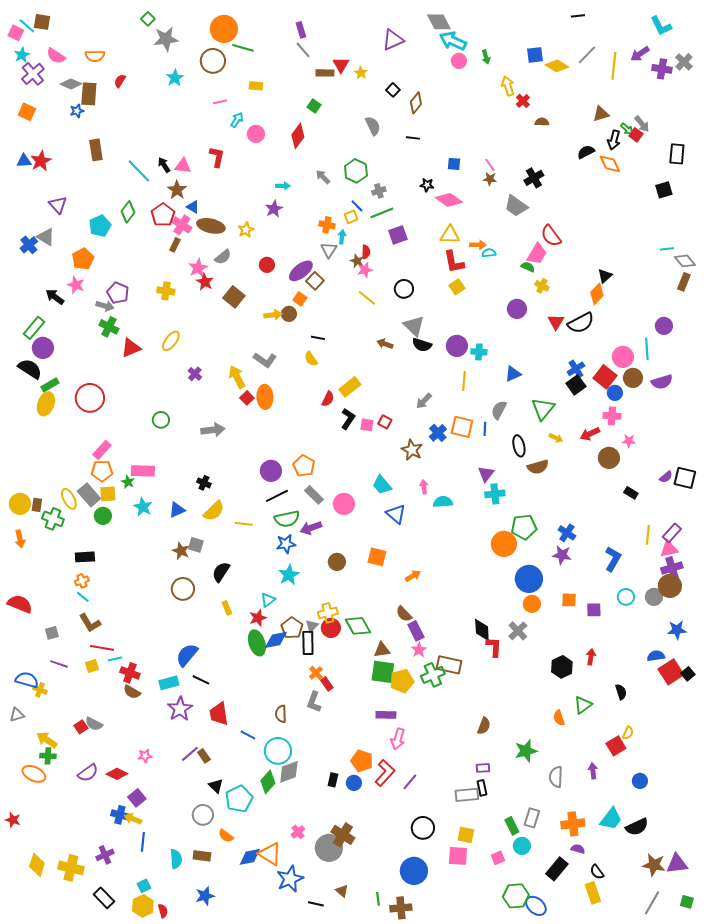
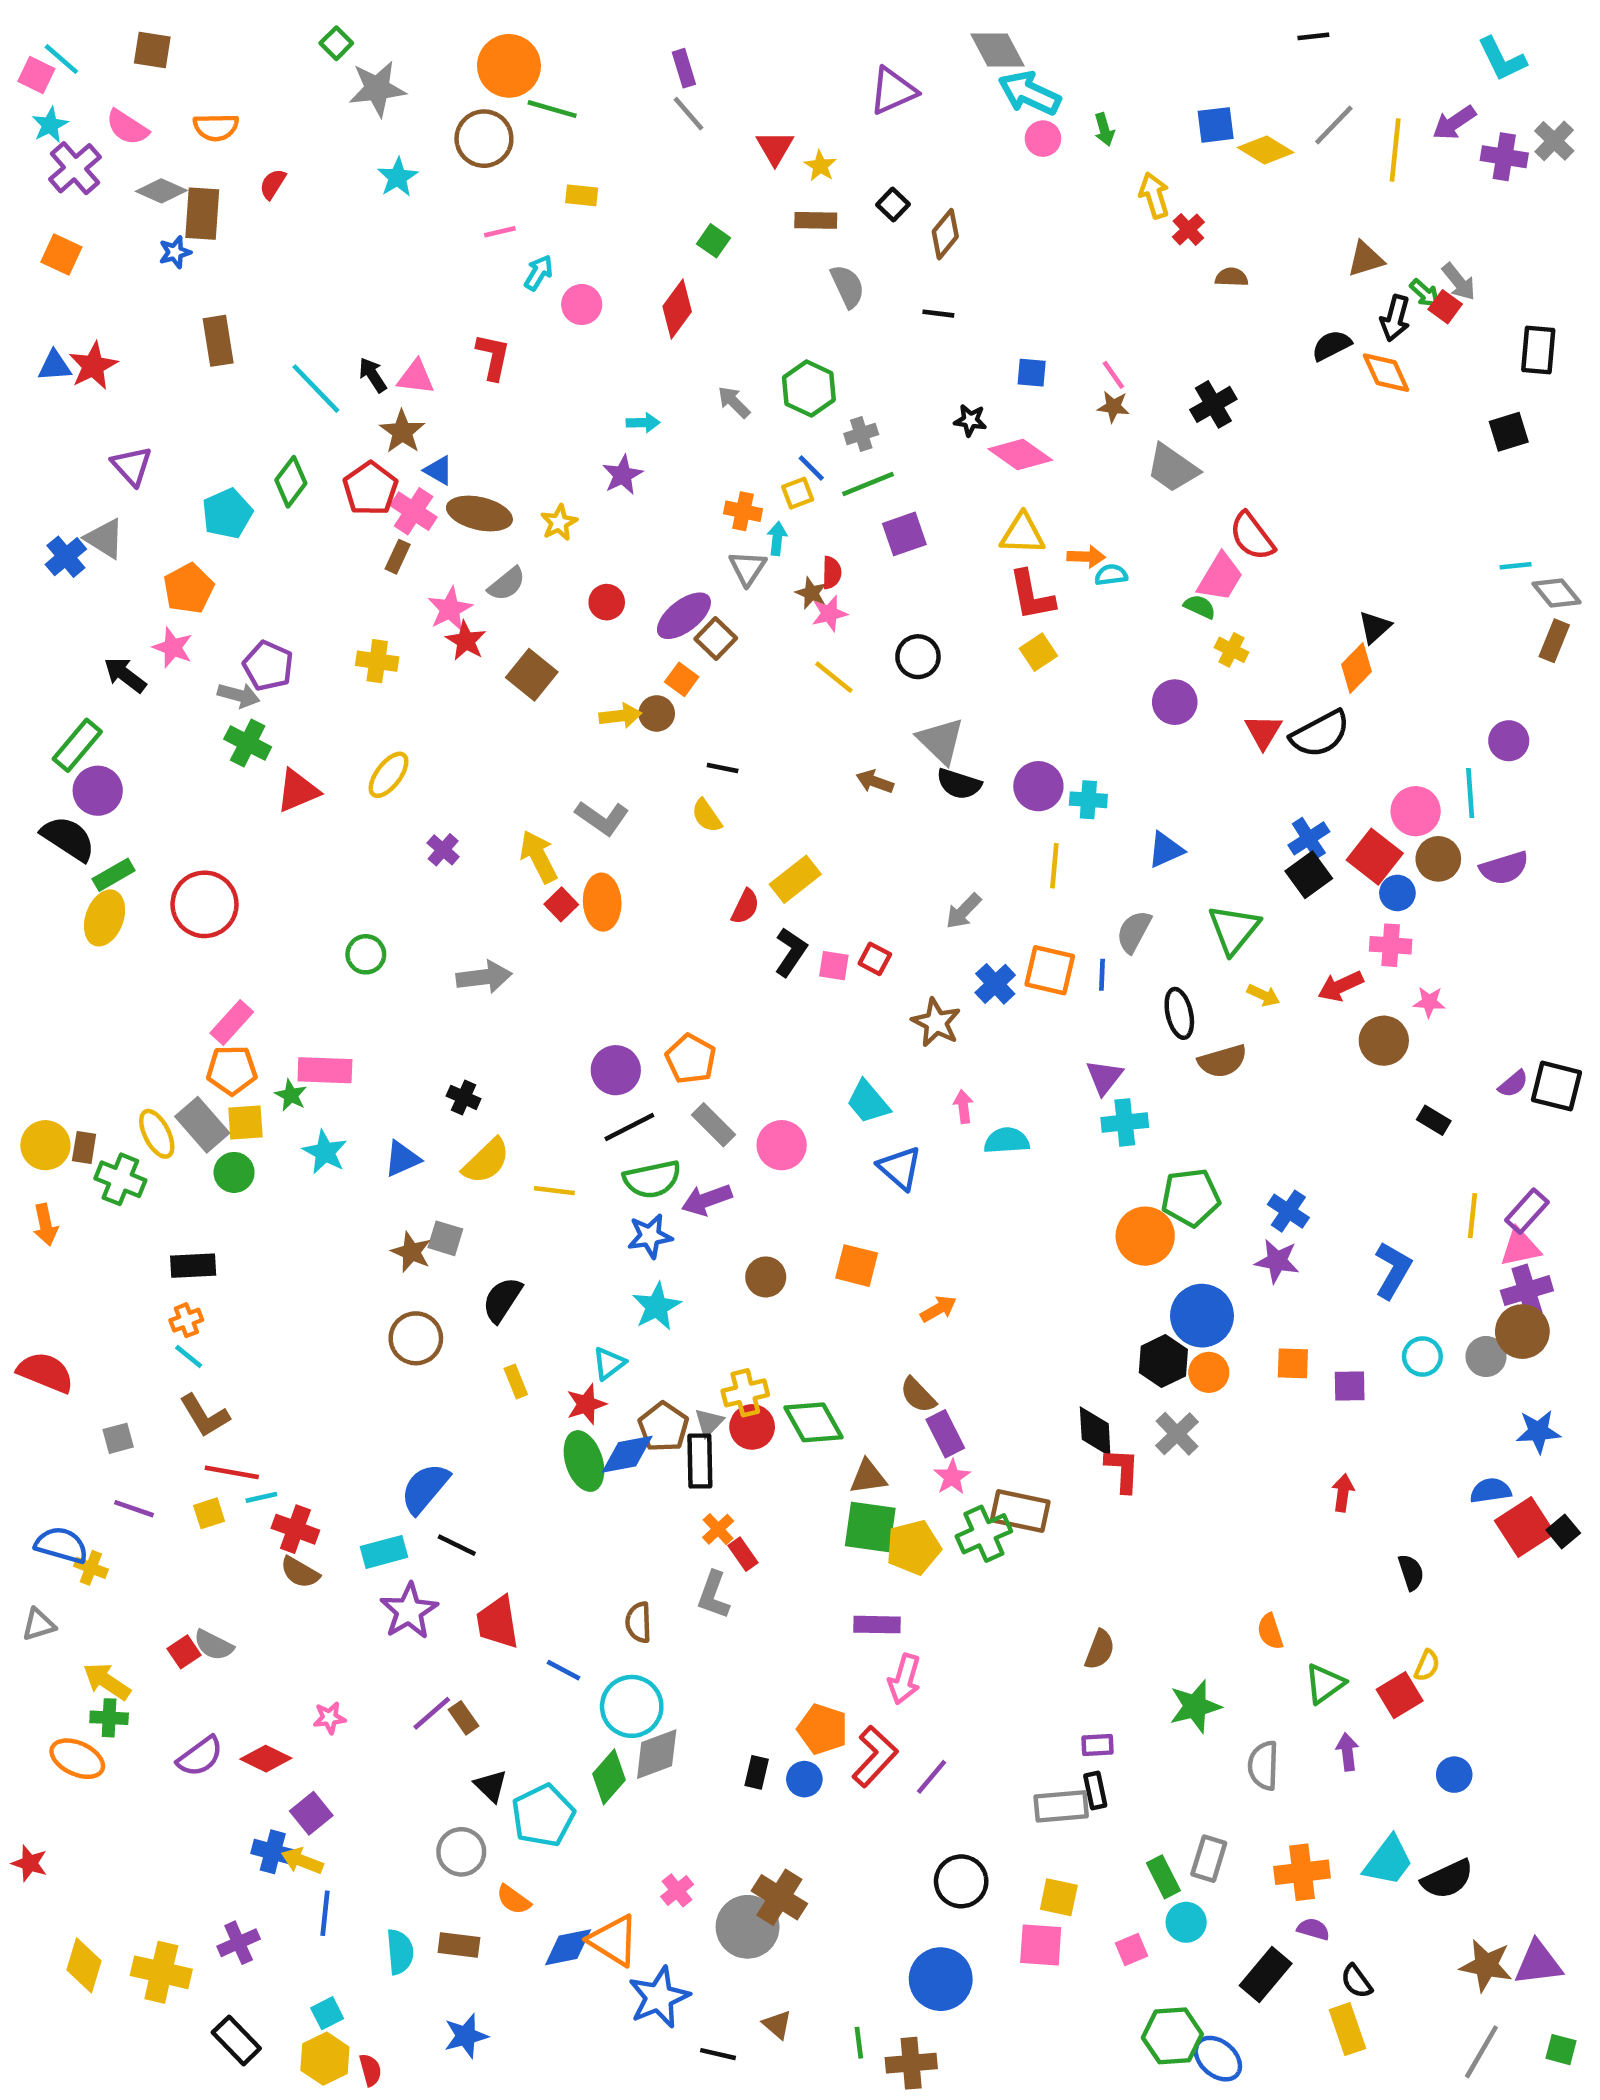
brown square: (42, 22) -> (152, 50), moved
brown rectangle: (325, 73) -> (816, 220), moved
black hexagon: (562, 667) -> (1163, 1361), moved
green triangle: (583, 705) -> (1325, 1684), moved

